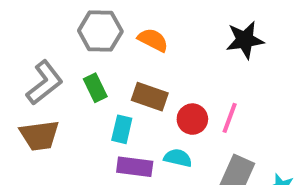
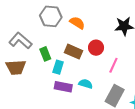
gray L-shape: (44, 83) -> (20, 41), turned -105
green rectangle: (95, 88) -> (45, 54), moved
red circle: (192, 119) -> (96, 48), moved

